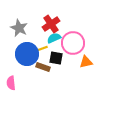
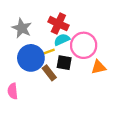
red cross: (51, 24) -> (58, 24), turned -30
brown rectangle: (43, 67) -> (49, 73), turned 32

